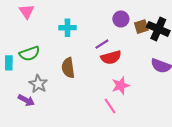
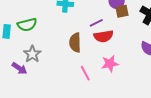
brown square: (141, 27) -> (122, 11), moved
brown semicircle: (68, 68) -> (75, 43), moved
pink line: (110, 106) -> (85, 73), moved

